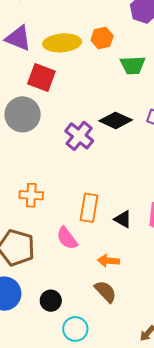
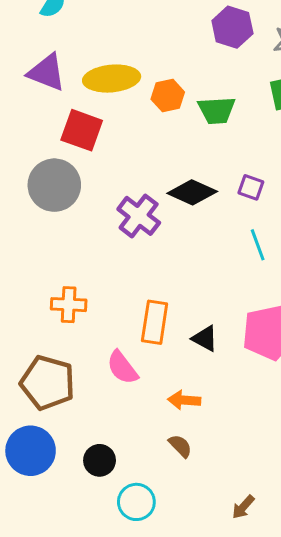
orange hexagon: (102, 38) -> (168, 96), moved
brown semicircle: (105, 292) -> (180, 446), size x0.7

